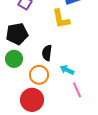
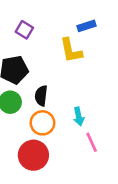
black semicircle: (47, 53) -> (41, 96), moved
cyan arrow: (67, 70) -> (79, 116), turned -128

